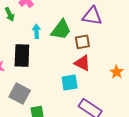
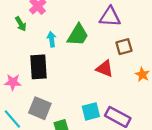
brown square: (82, 42) -> (124, 47), moved
cyan square: (70, 82) -> (91, 111), moved

